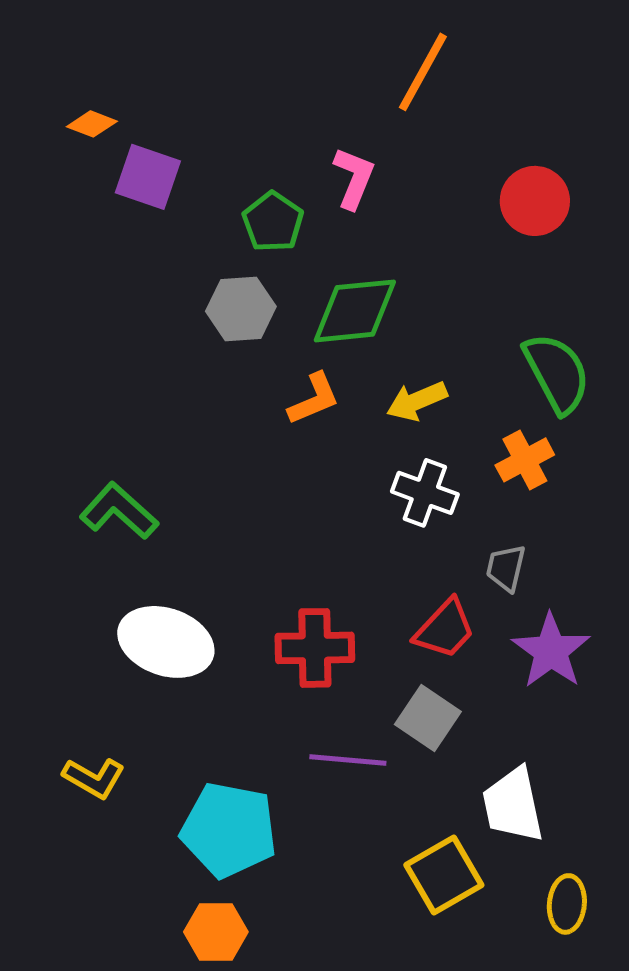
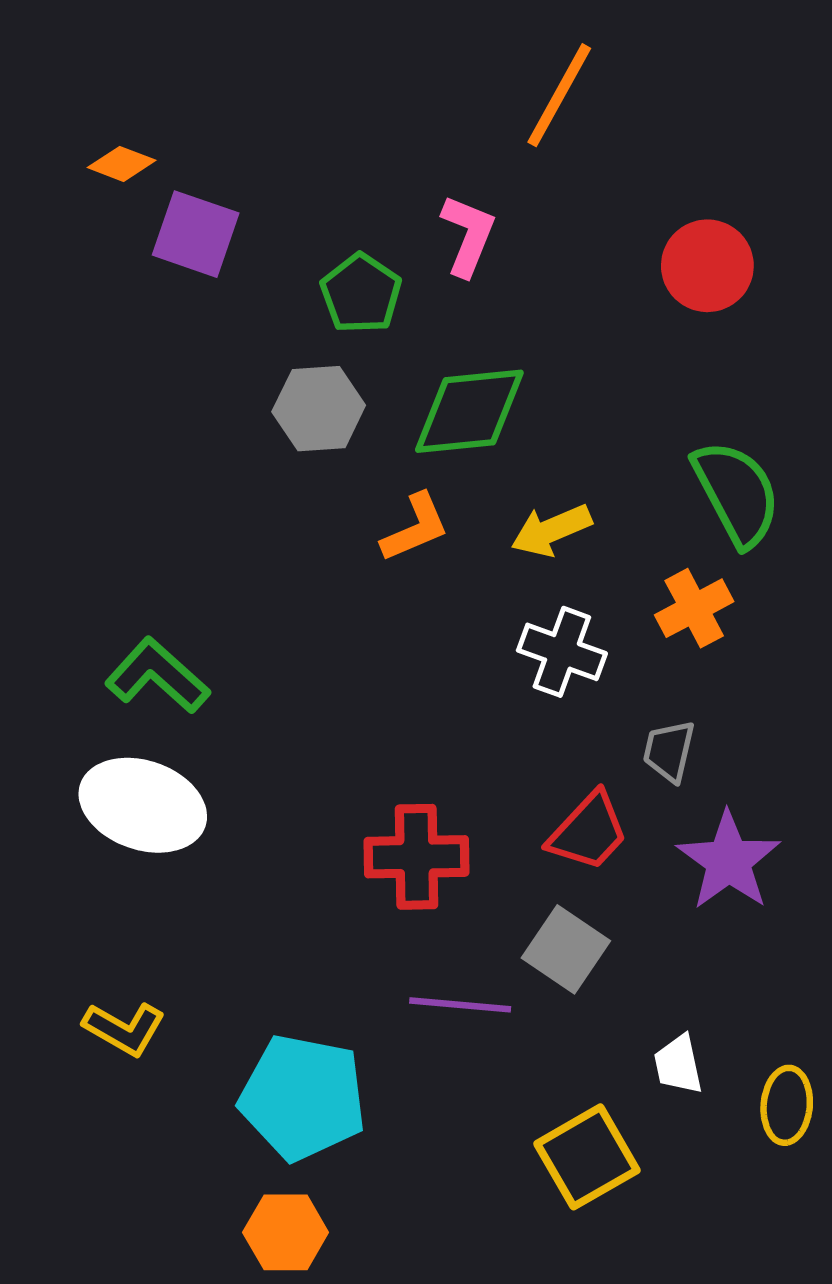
white ellipse: (166, 642) -> (143, 805), moved
white trapezoid: (513, 805) -> (678, 1064), size x0.6
yellow ellipse: (567, 904) -> (787, 1105), moved

